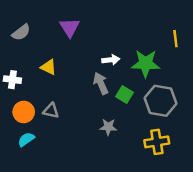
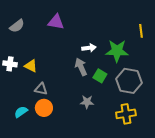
purple triangle: (70, 27) -> (56, 22), turned -48
yellow triangle: (49, 67) -> (31, 66), moved
orange circle: (24, 112) -> (44, 108), moved

